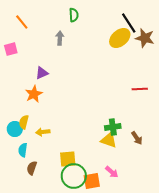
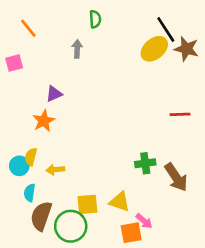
brown arrow: (137, 138) -> (176, 177), size x1.6
yellow triangle: (109, 140) -> (120, 202), moved
brown semicircle: (32, 168) -> (41, 216), size x1.6
green circle: (74, 176) -> (71, 226), moved
orange square: (92, 181) -> (131, 233), moved

